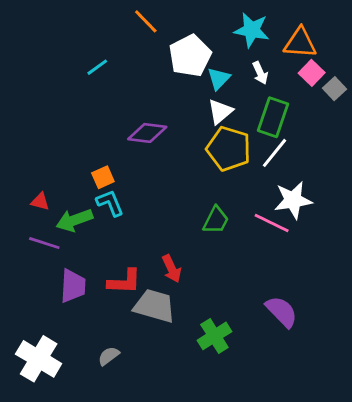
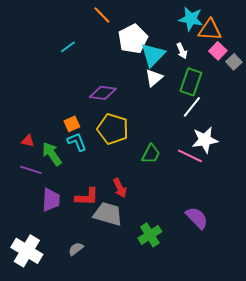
cyan star: (252, 30) -> (191, 19), moved
cyan triangle: (219, 79) -> (153, 55), size x1.5
yellow pentagon: (229, 149) -> (113, 129), moved
green arrow: (74, 220) -> (52, 154), turned 75

